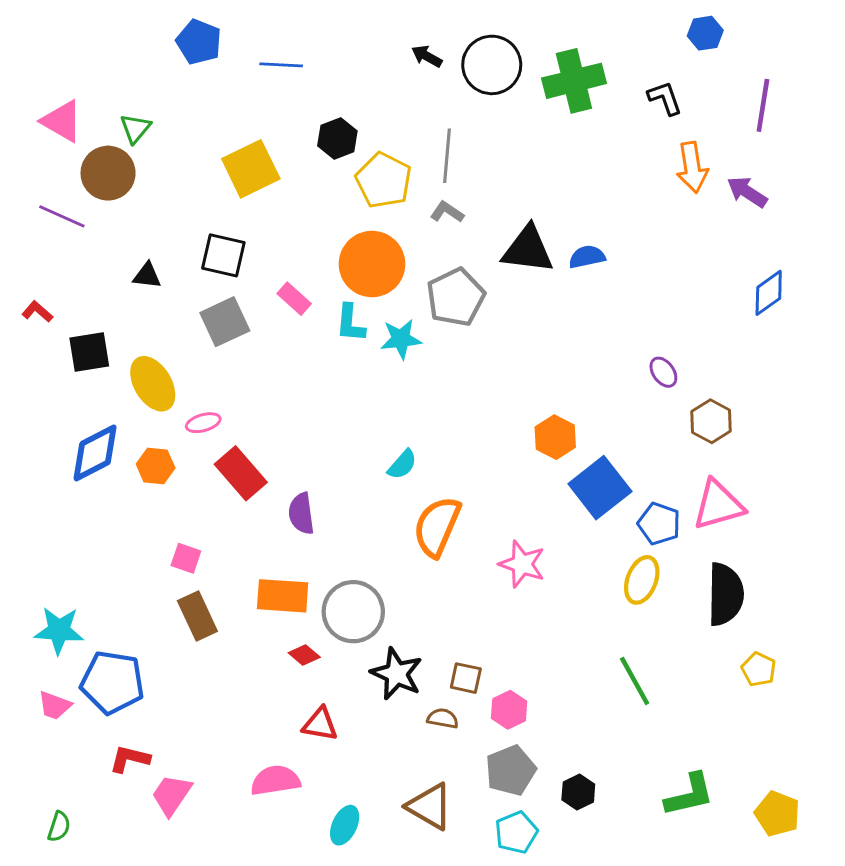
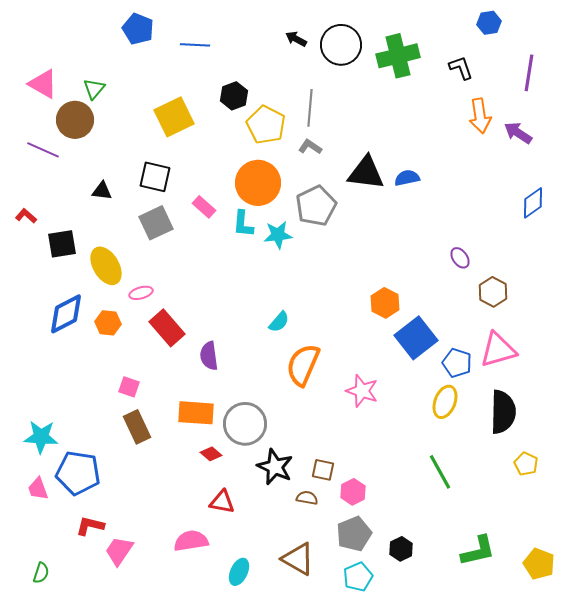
pink trapezoid: (55, 705) -> (38, 489), turned 50

